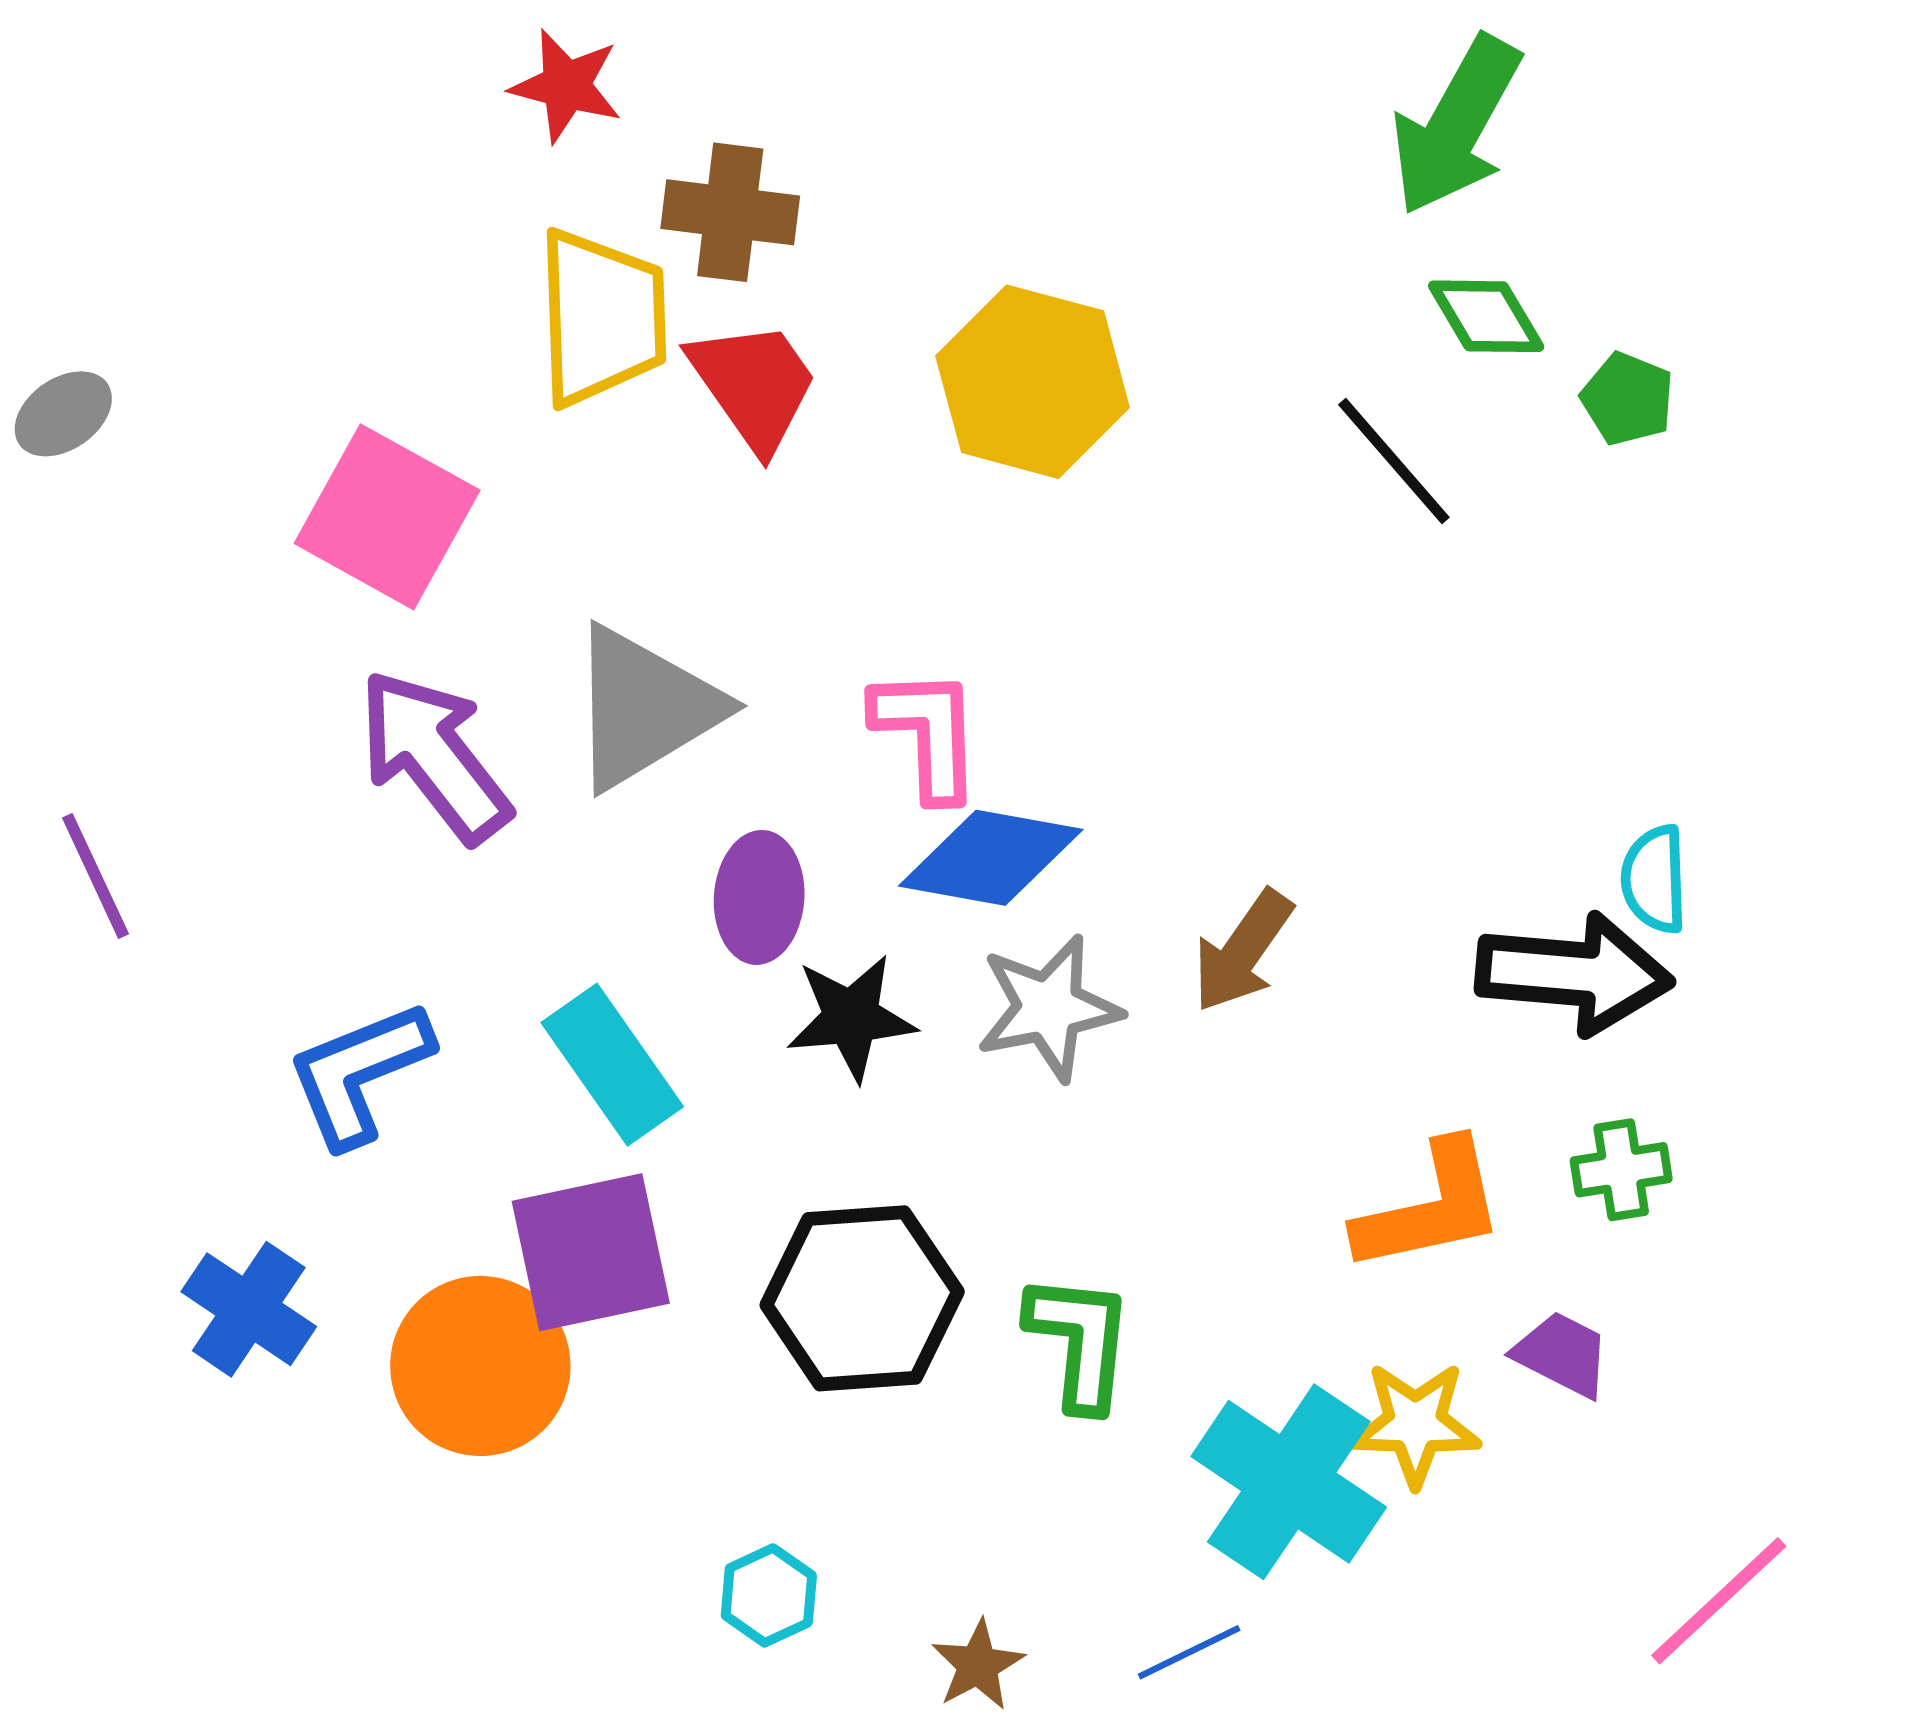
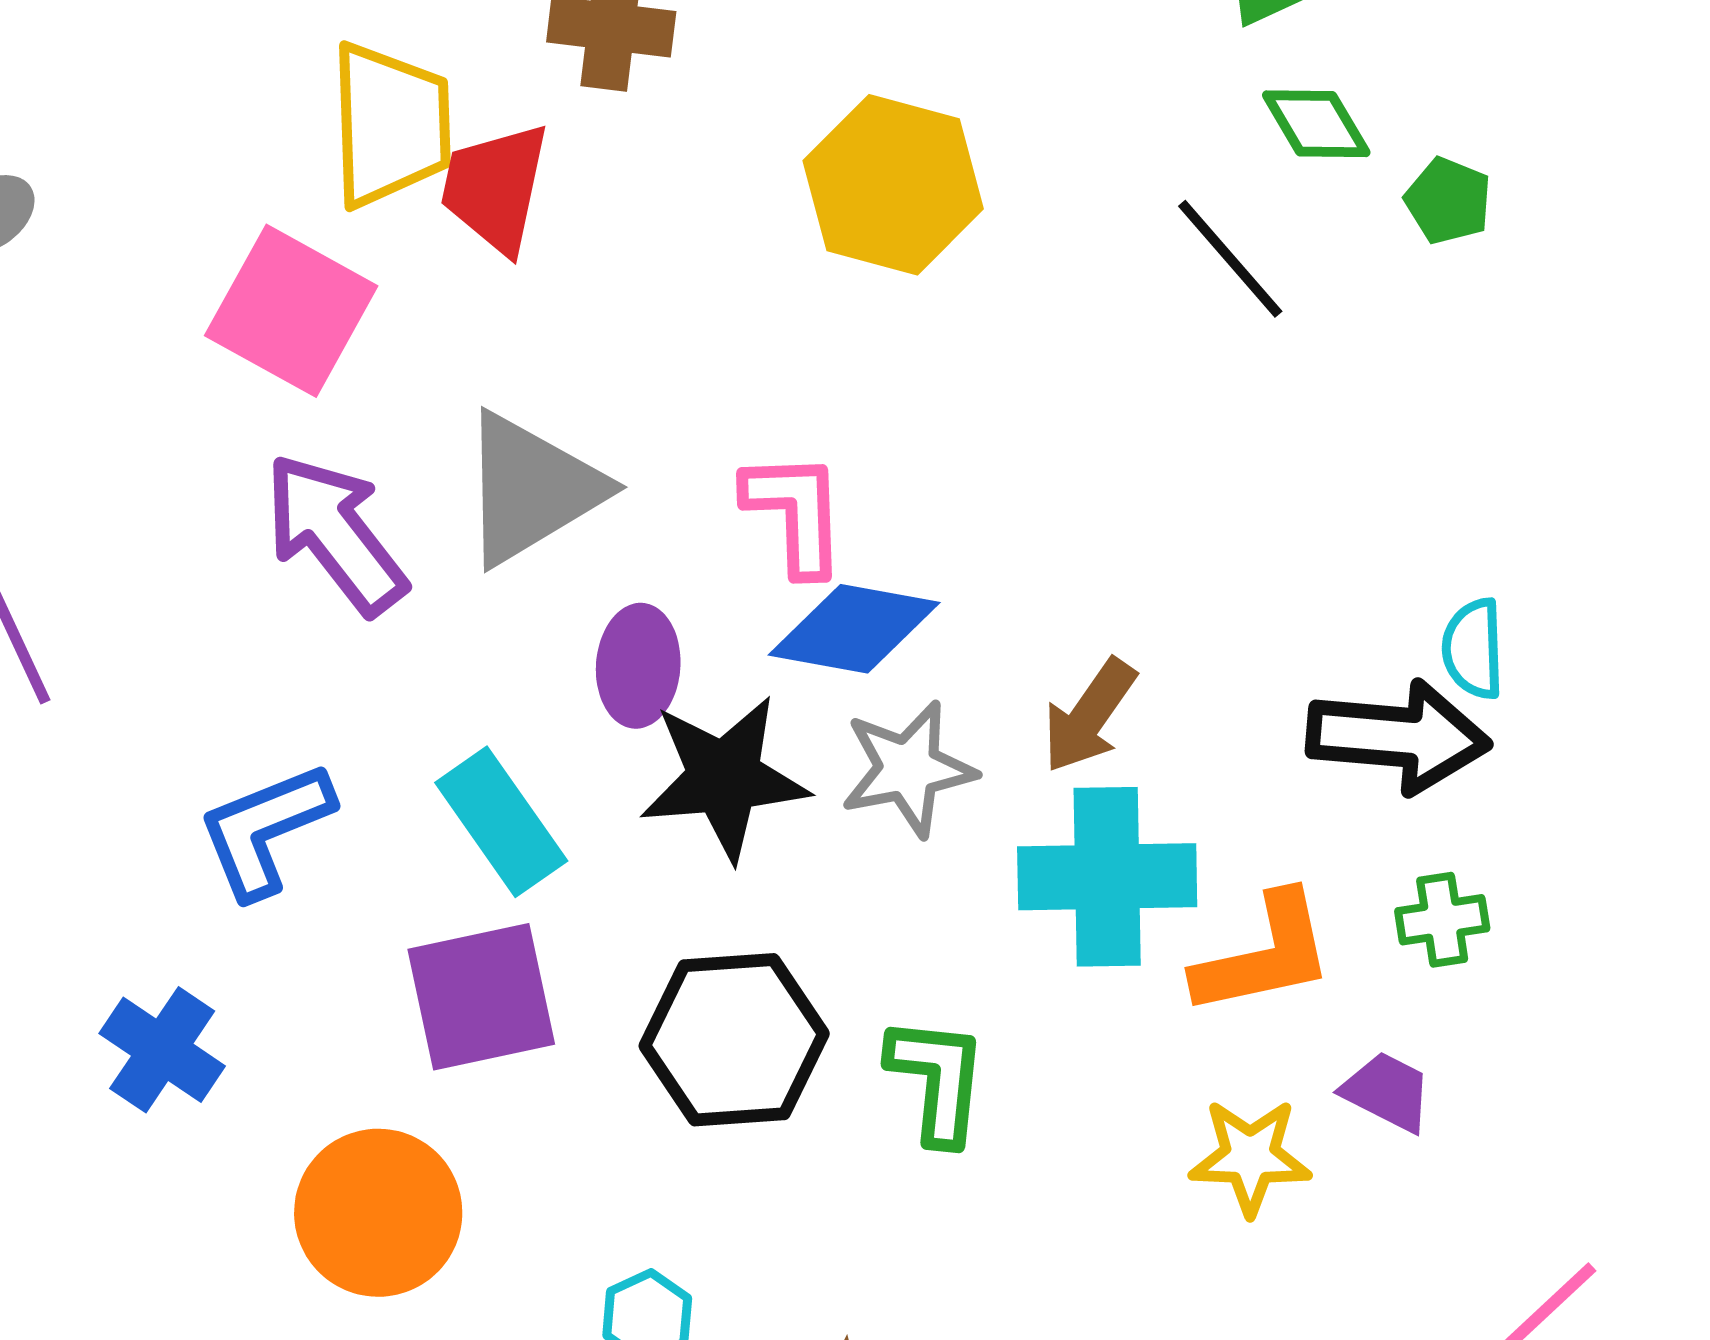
yellow trapezoid: (602, 317) -> (390, 125), moved
red trapezoid: (754, 385) -> (495, 188), moved, turned -133
black star: (851, 1018) -> (724, 778), size x1.4
orange circle: (480, 1366) -> (378, 1213), moved
cyan cross: (1289, 1482) -> (1107, 877), moved, turned -35

